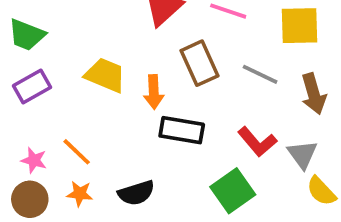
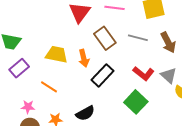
black rectangle: (182, 130) -> (103, 75), turned -45
orange line: (77, 152) -> (49, 87), moved

